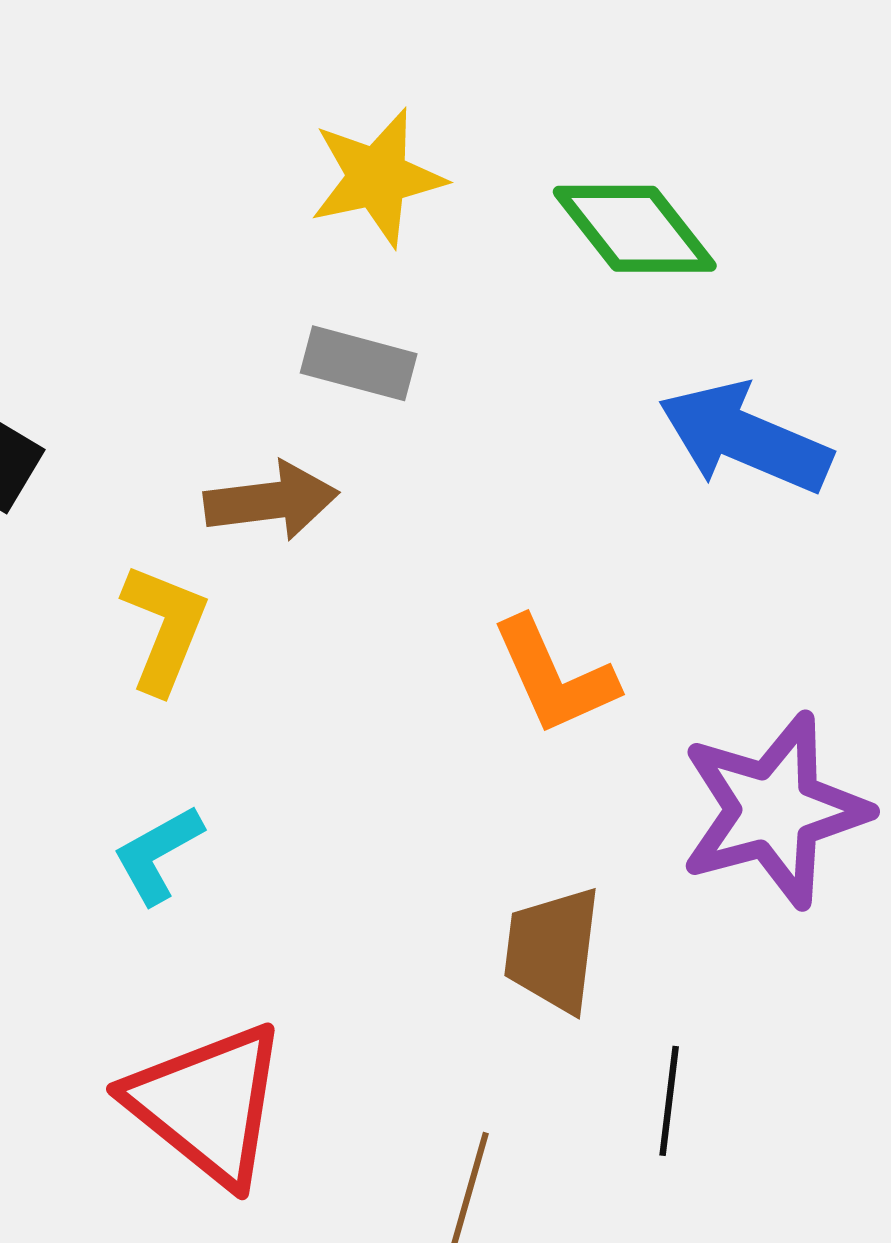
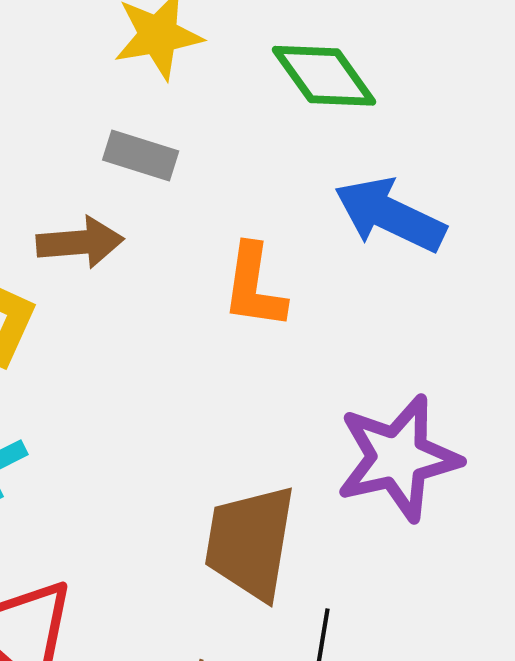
orange L-shape: (554, 676) -> (254, 287), moved, turned 30
brown trapezoid: (553, 950) -> (250, 542), size x1.4

